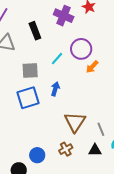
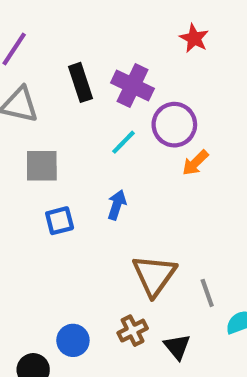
purple cross: (64, 16) -> (133, 86), moved
gray square: (30, 70) -> (42, 166), moved
blue square: (28, 98) -> (60, 221), size x0.6
black triangle: (95, 150) -> (177, 347), moved, turned 48

